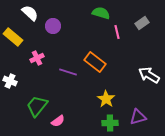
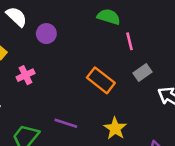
gray rectangle: (142, 23) -> (142, 73), moved
purple line: (68, 72) -> (66, 123), moved

